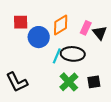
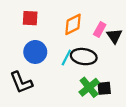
blue circle: (39, 37) -> (35, 52), moved
green cross: (69, 82) -> (89, 87), moved

